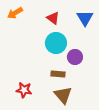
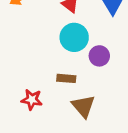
brown rectangle: (58, 74) -> (66, 78), moved

